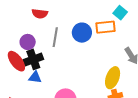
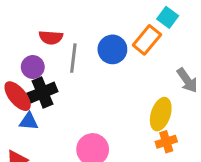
red semicircle: (40, 14) -> (51, 37), moved
orange rectangle: (105, 27) -> (147, 40), turned -42
blue triangle: (35, 77) -> (29, 121), moved

